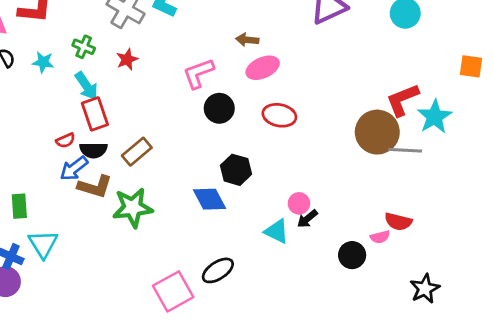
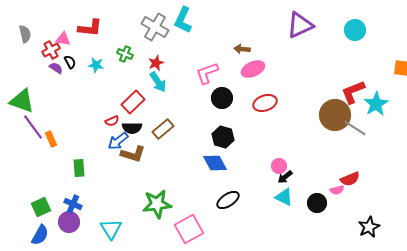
cyan arrow: (86, 86) -> (158, 82), moved
red rectangle: (95, 114) -> (133, 102), turned 65
red ellipse: (279, 115) -> (265, 103), turned -30
gray line: (405, 150) -> (355, 128), turned 30
black hexagon: (236, 170) -> (223, 137), moved
green star: (133, 208) -> (157, 204), moved
red semicircle: (398, 222) -> (350, 179), turned -36
cyan triangle: (277, 231) -> (284, 197), moved
cyan triangle: (43, 244) -> (111, 229), moved
black ellipse: (218, 270) -> (228, 200), moved

